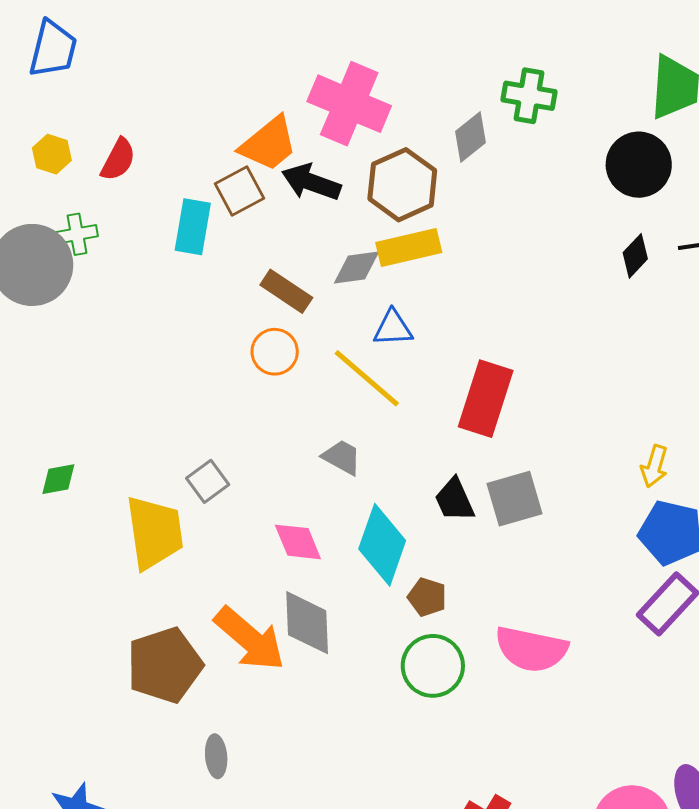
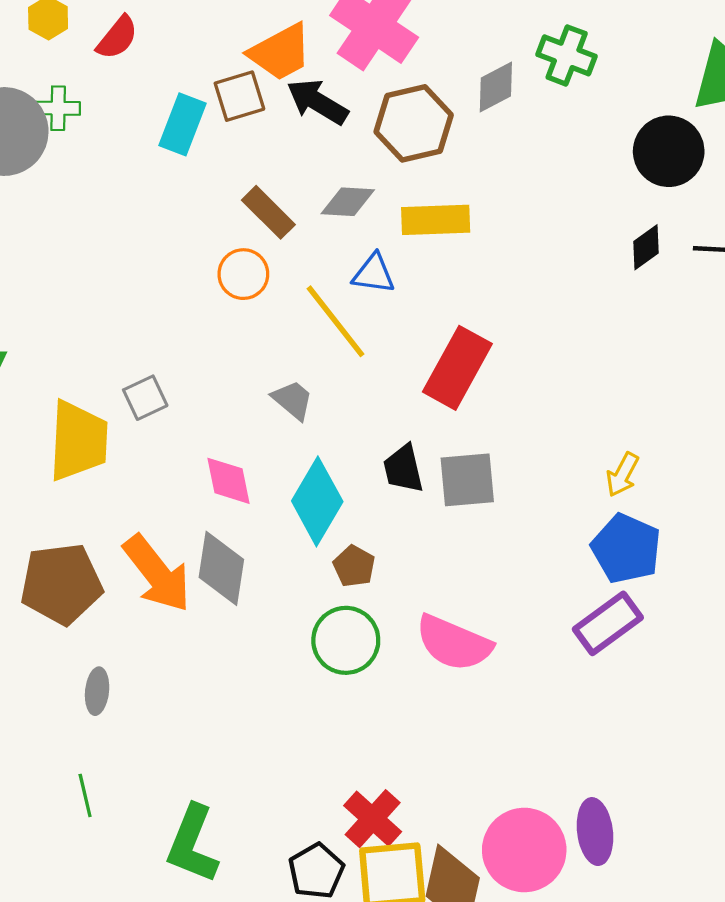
yellow rectangle: (409, 247) -> (436, 220), moved

